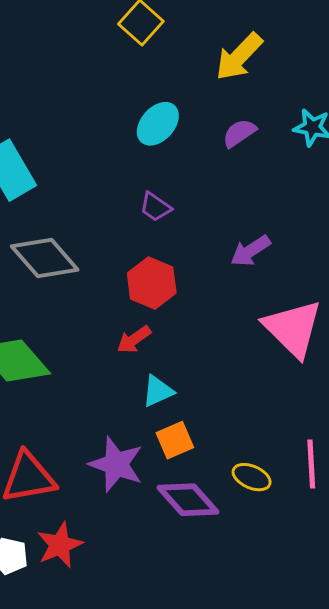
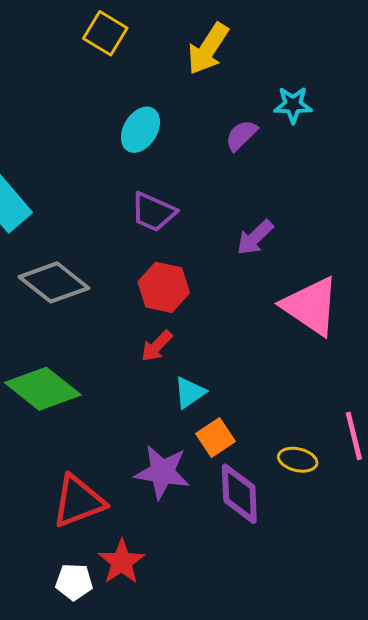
purple semicircle: (239, 133) -> (241, 135), moved
purple trapezoid: (155, 207) -> (153, 212), size x1.4
purple diamond: (188, 500) -> (239, 494), turned 50

